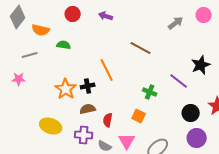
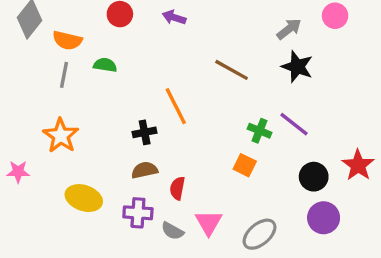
gray line: (30, 55) -> (64, 75), moved, turned -63
black star: (201, 65) -> (297, 67), moved, turned -30
pink star: (19, 79) -> (18, 172), moved
orange star: (66, 89) -> (61, 136), moved
green cross: (150, 92) -> (259, 131), moved
orange square: (139, 116) -> (245, 165), moved

